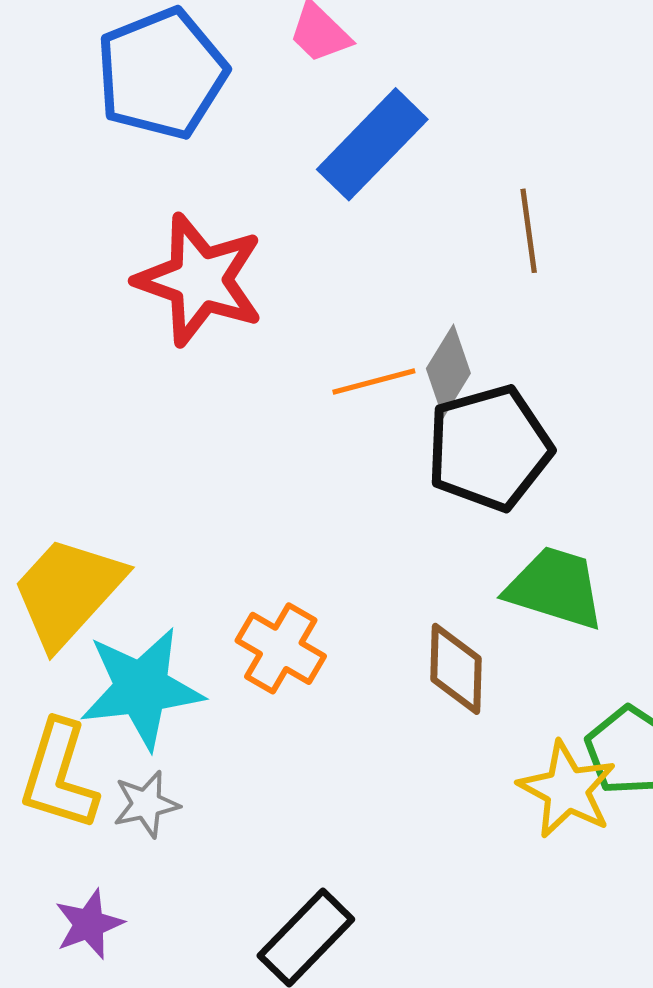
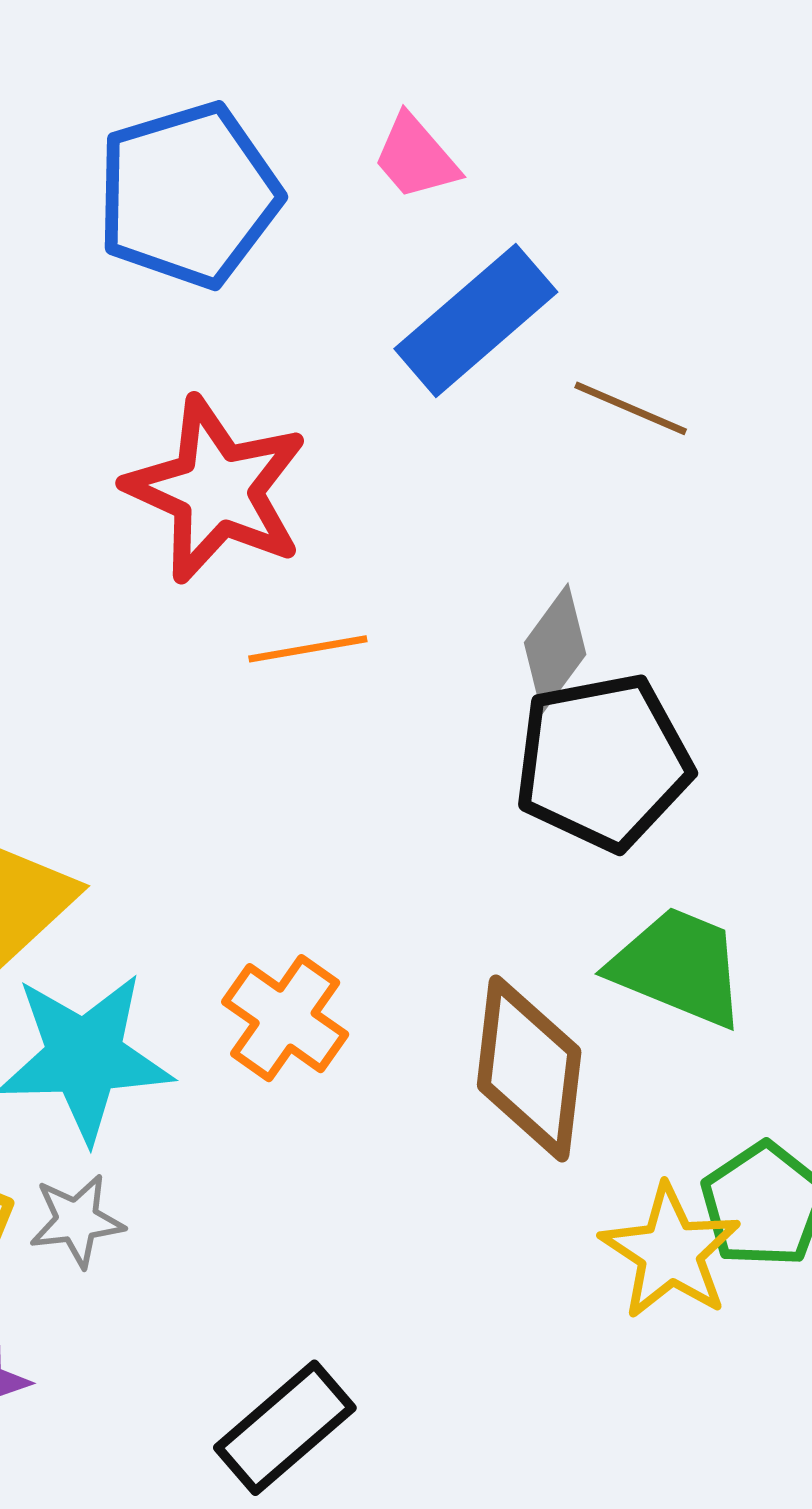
brown line: (529, 231) -> (631, 408), moved, turned -64
orange line: (374, 382) -> (308, 649), moved
brown diamond: (456, 669) -> (529, 1068), size x1.4

